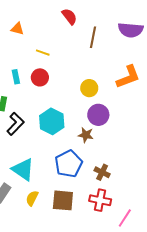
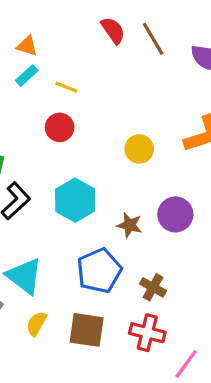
brown line: (93, 37) -> (153, 39), moved, turned -45
cyan rectangle: (16, 77) -> (27, 75), moved, turned 56
purple circle: (98, 115) -> (175, 214), moved

